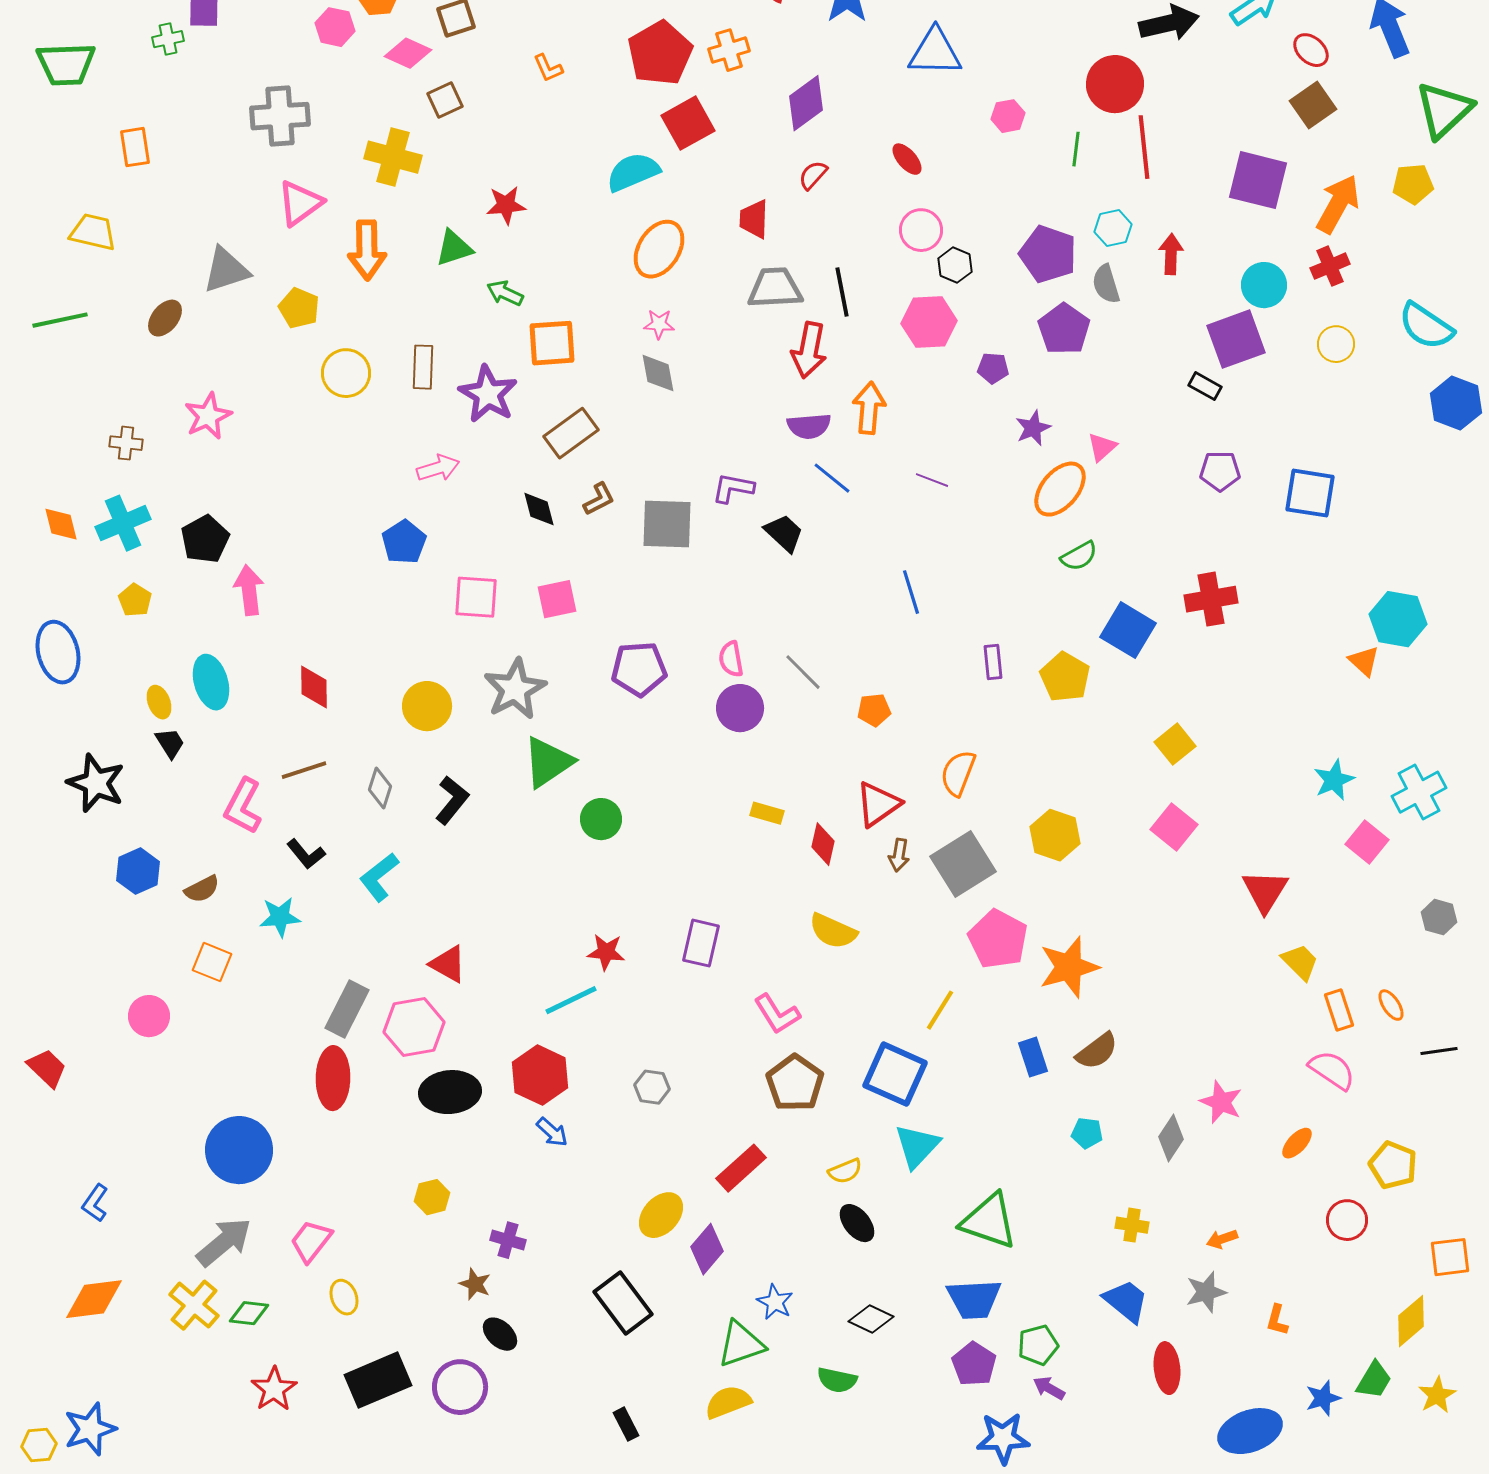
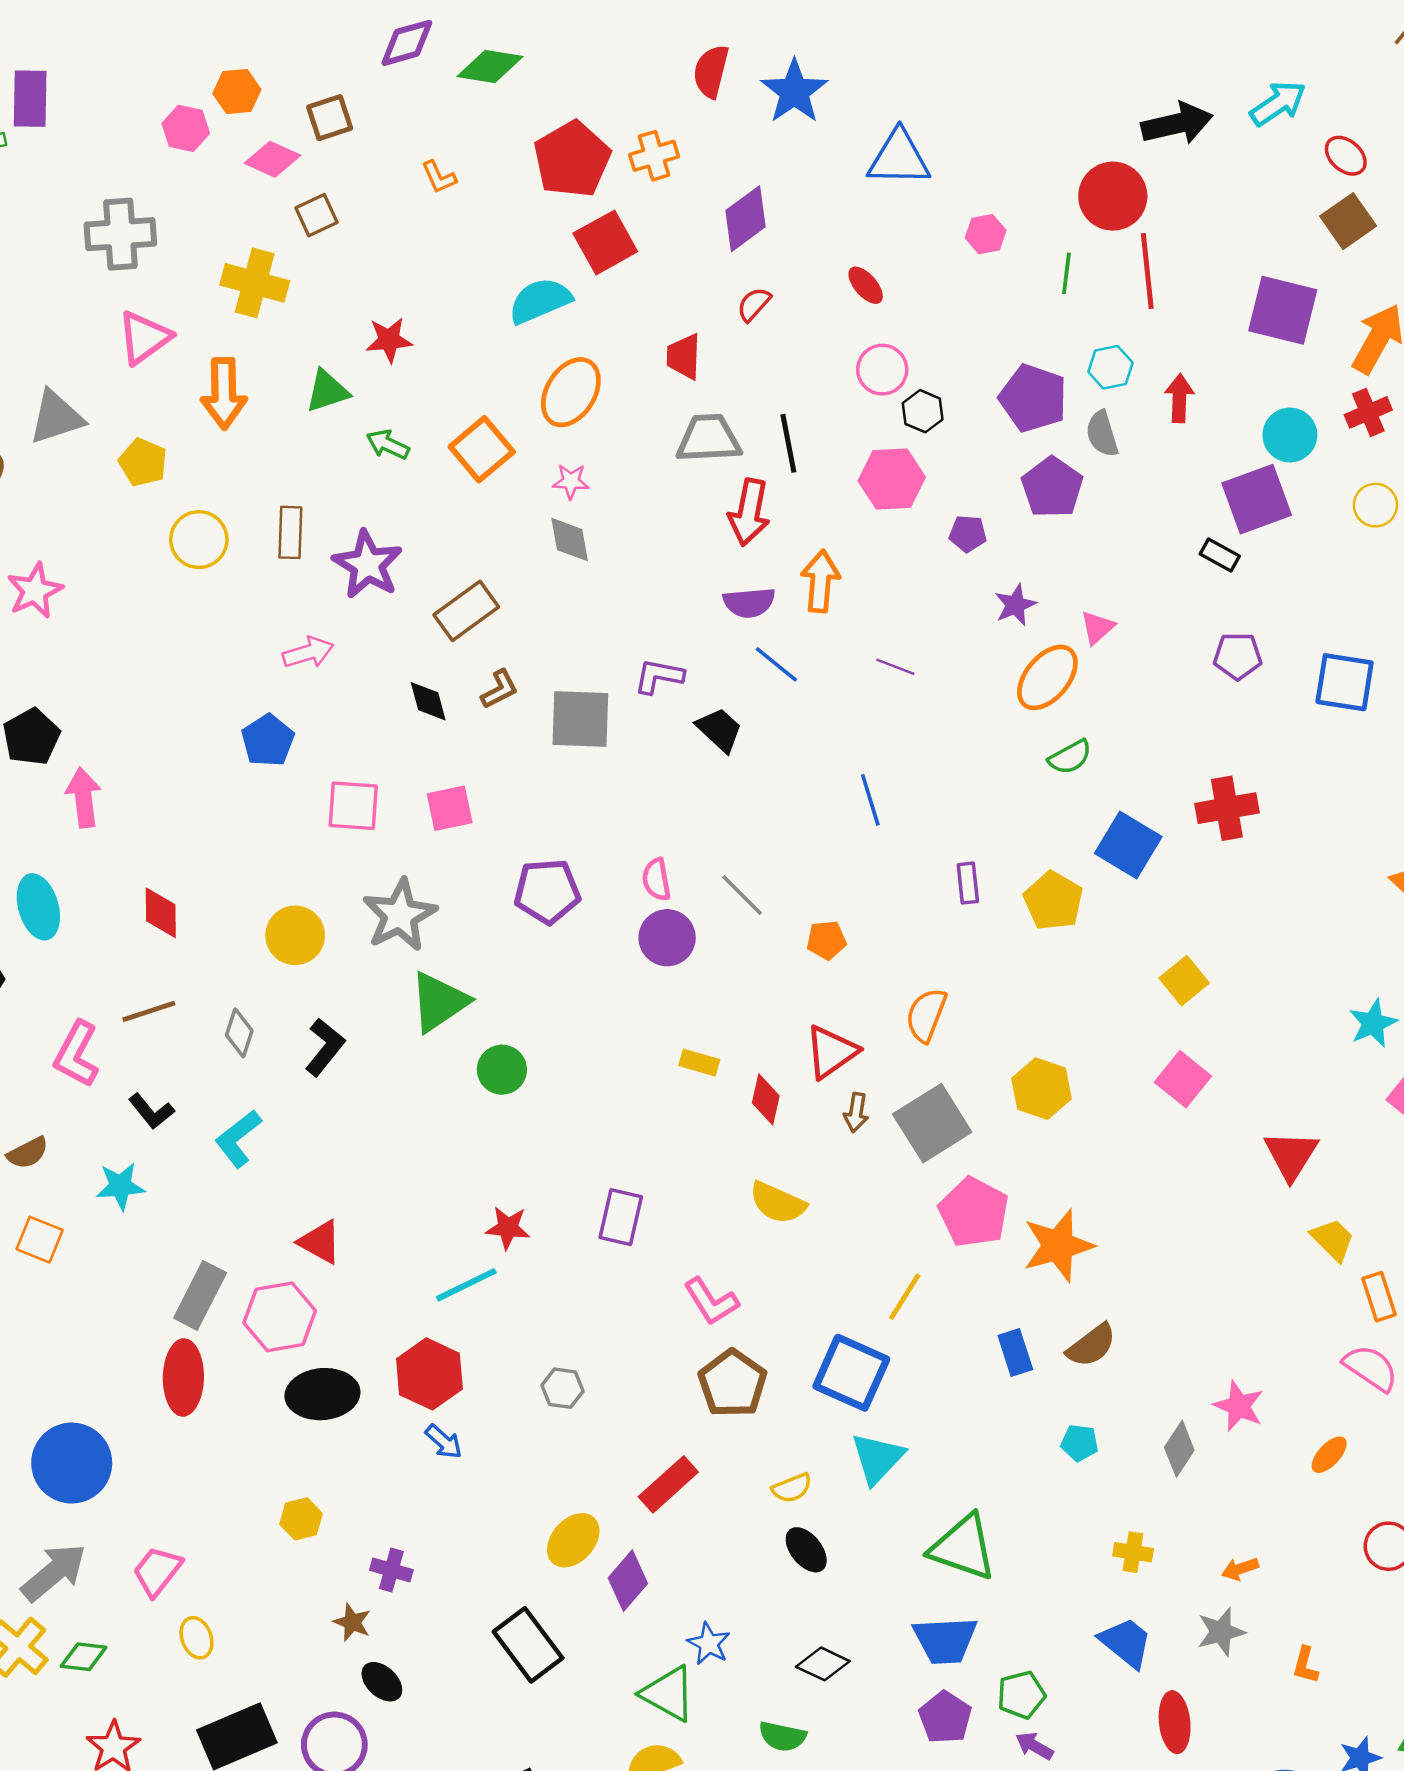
orange square: (552, 343) -> (482, 449), moved, turned -36
green triangle: (741, 1344) -> (668, 1694), turned 48

